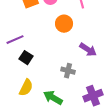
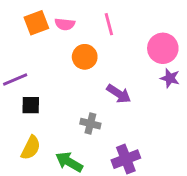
black square: (26, 58) -> (31, 105), turned -32

